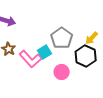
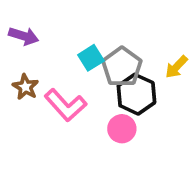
cyan square: (45, 52) -> (91, 58), moved
black hexagon: (86, 56) -> (136, 94), moved

